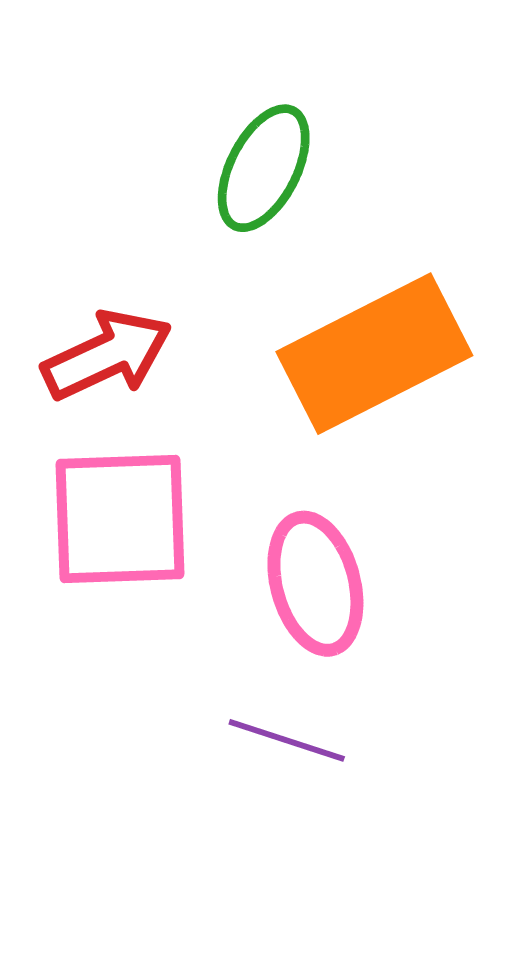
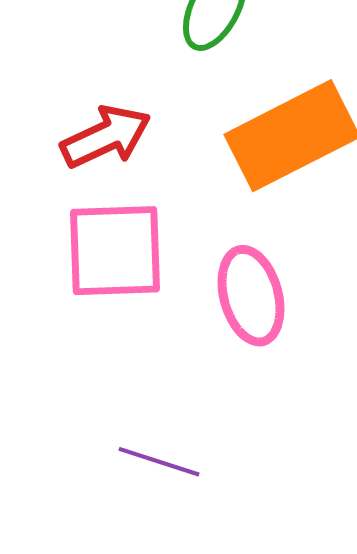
purple line: (287, 740) -> (159, 462), moved

